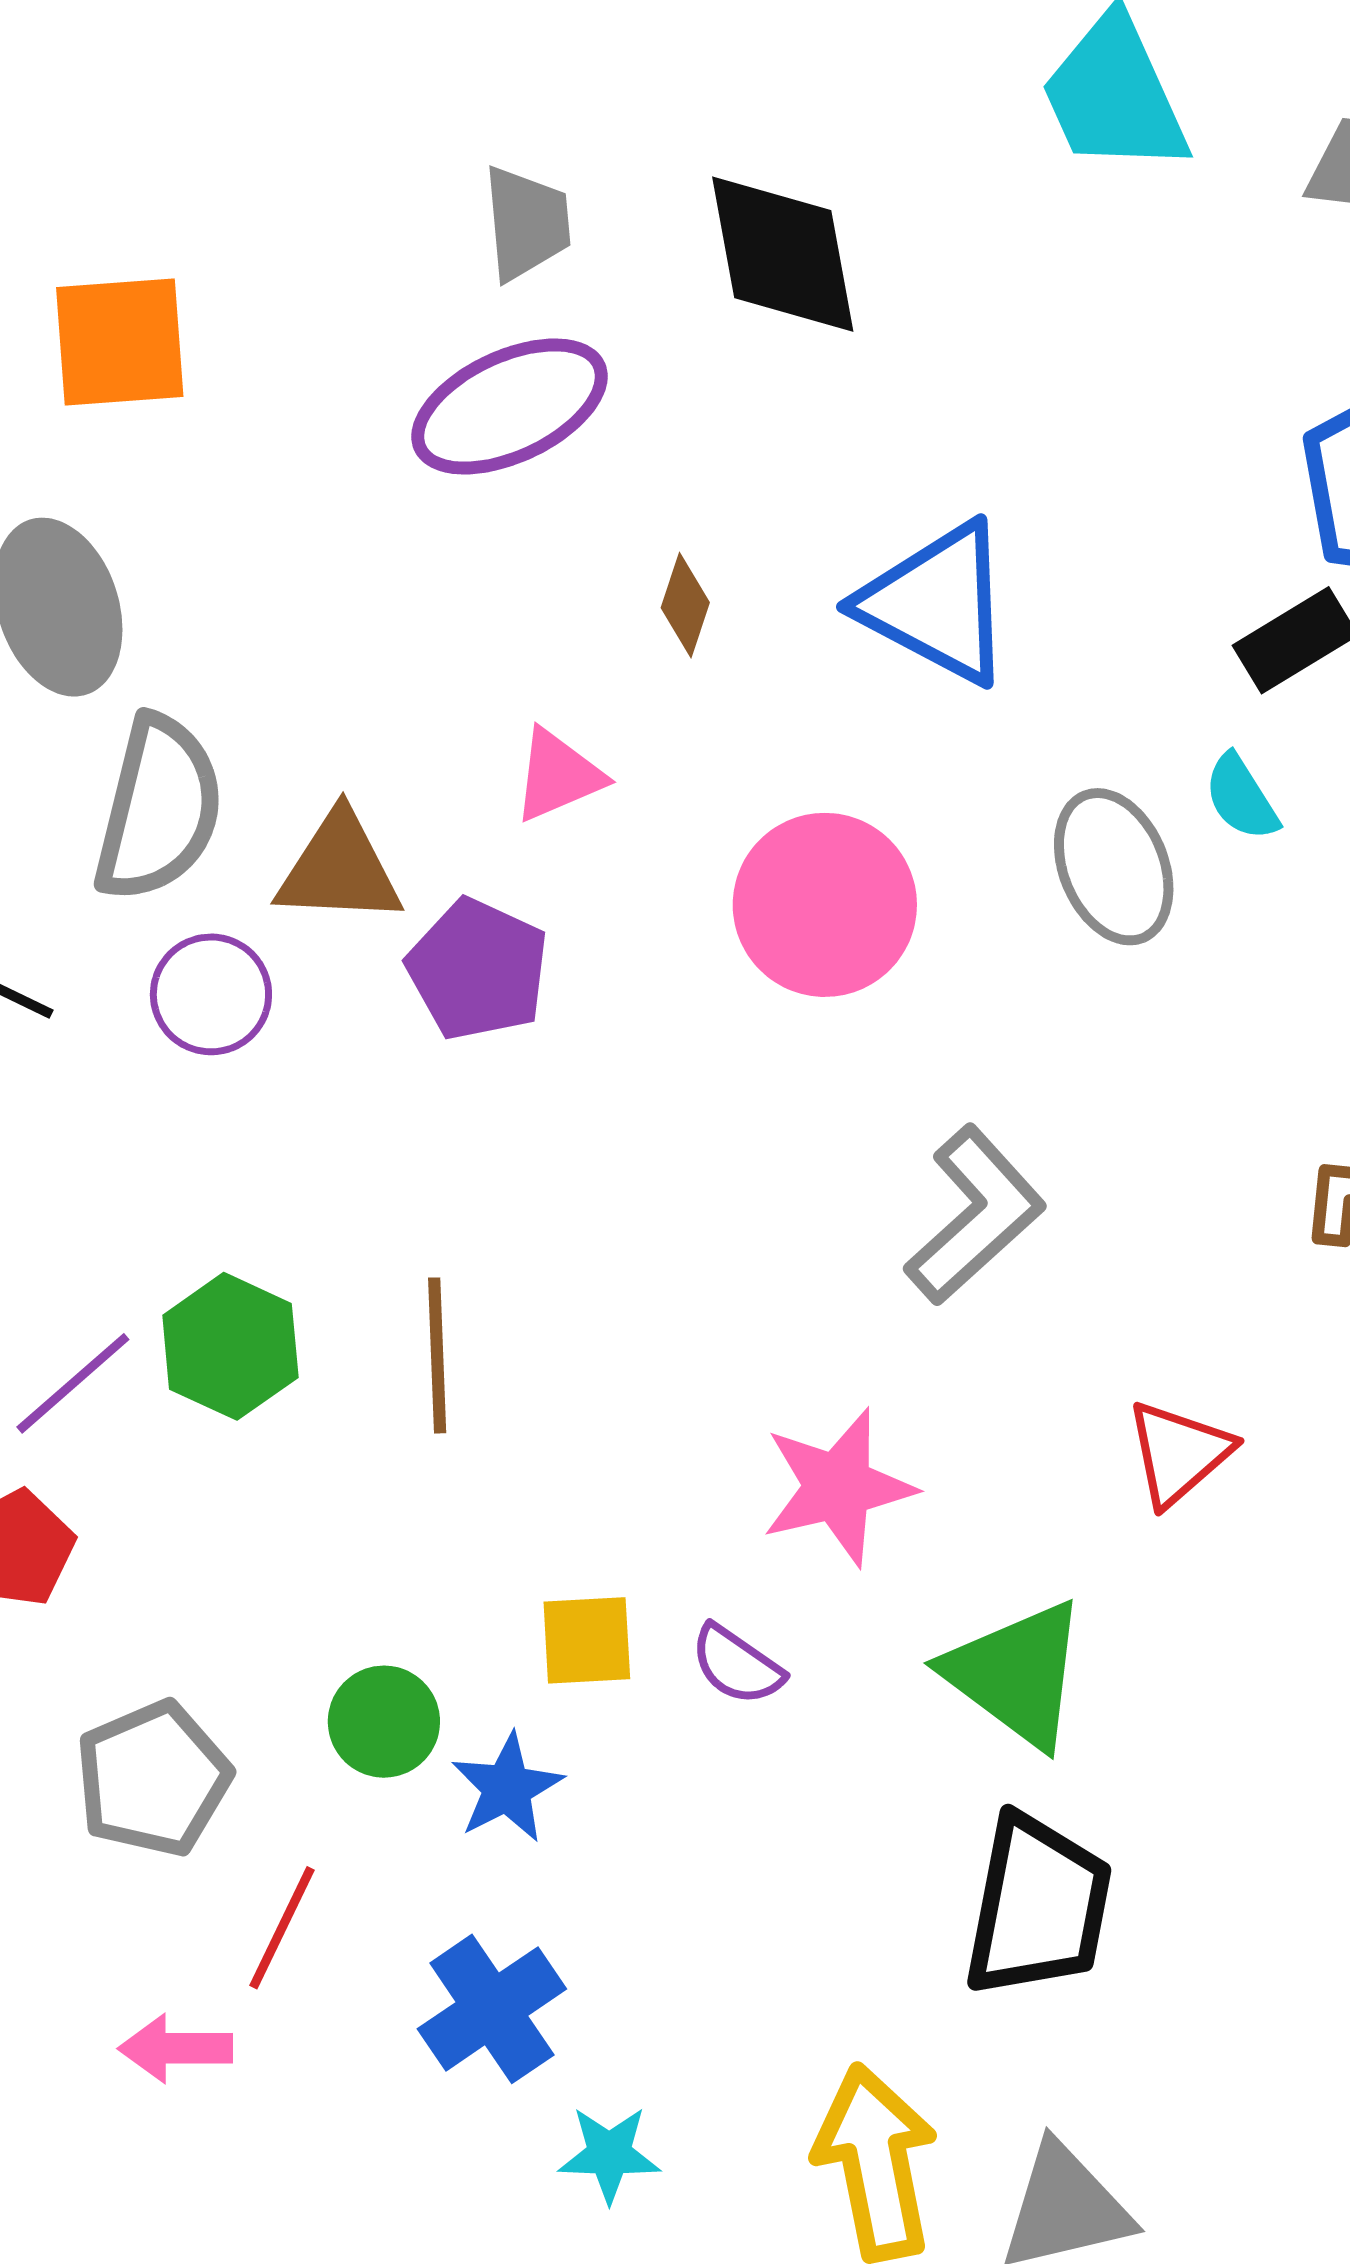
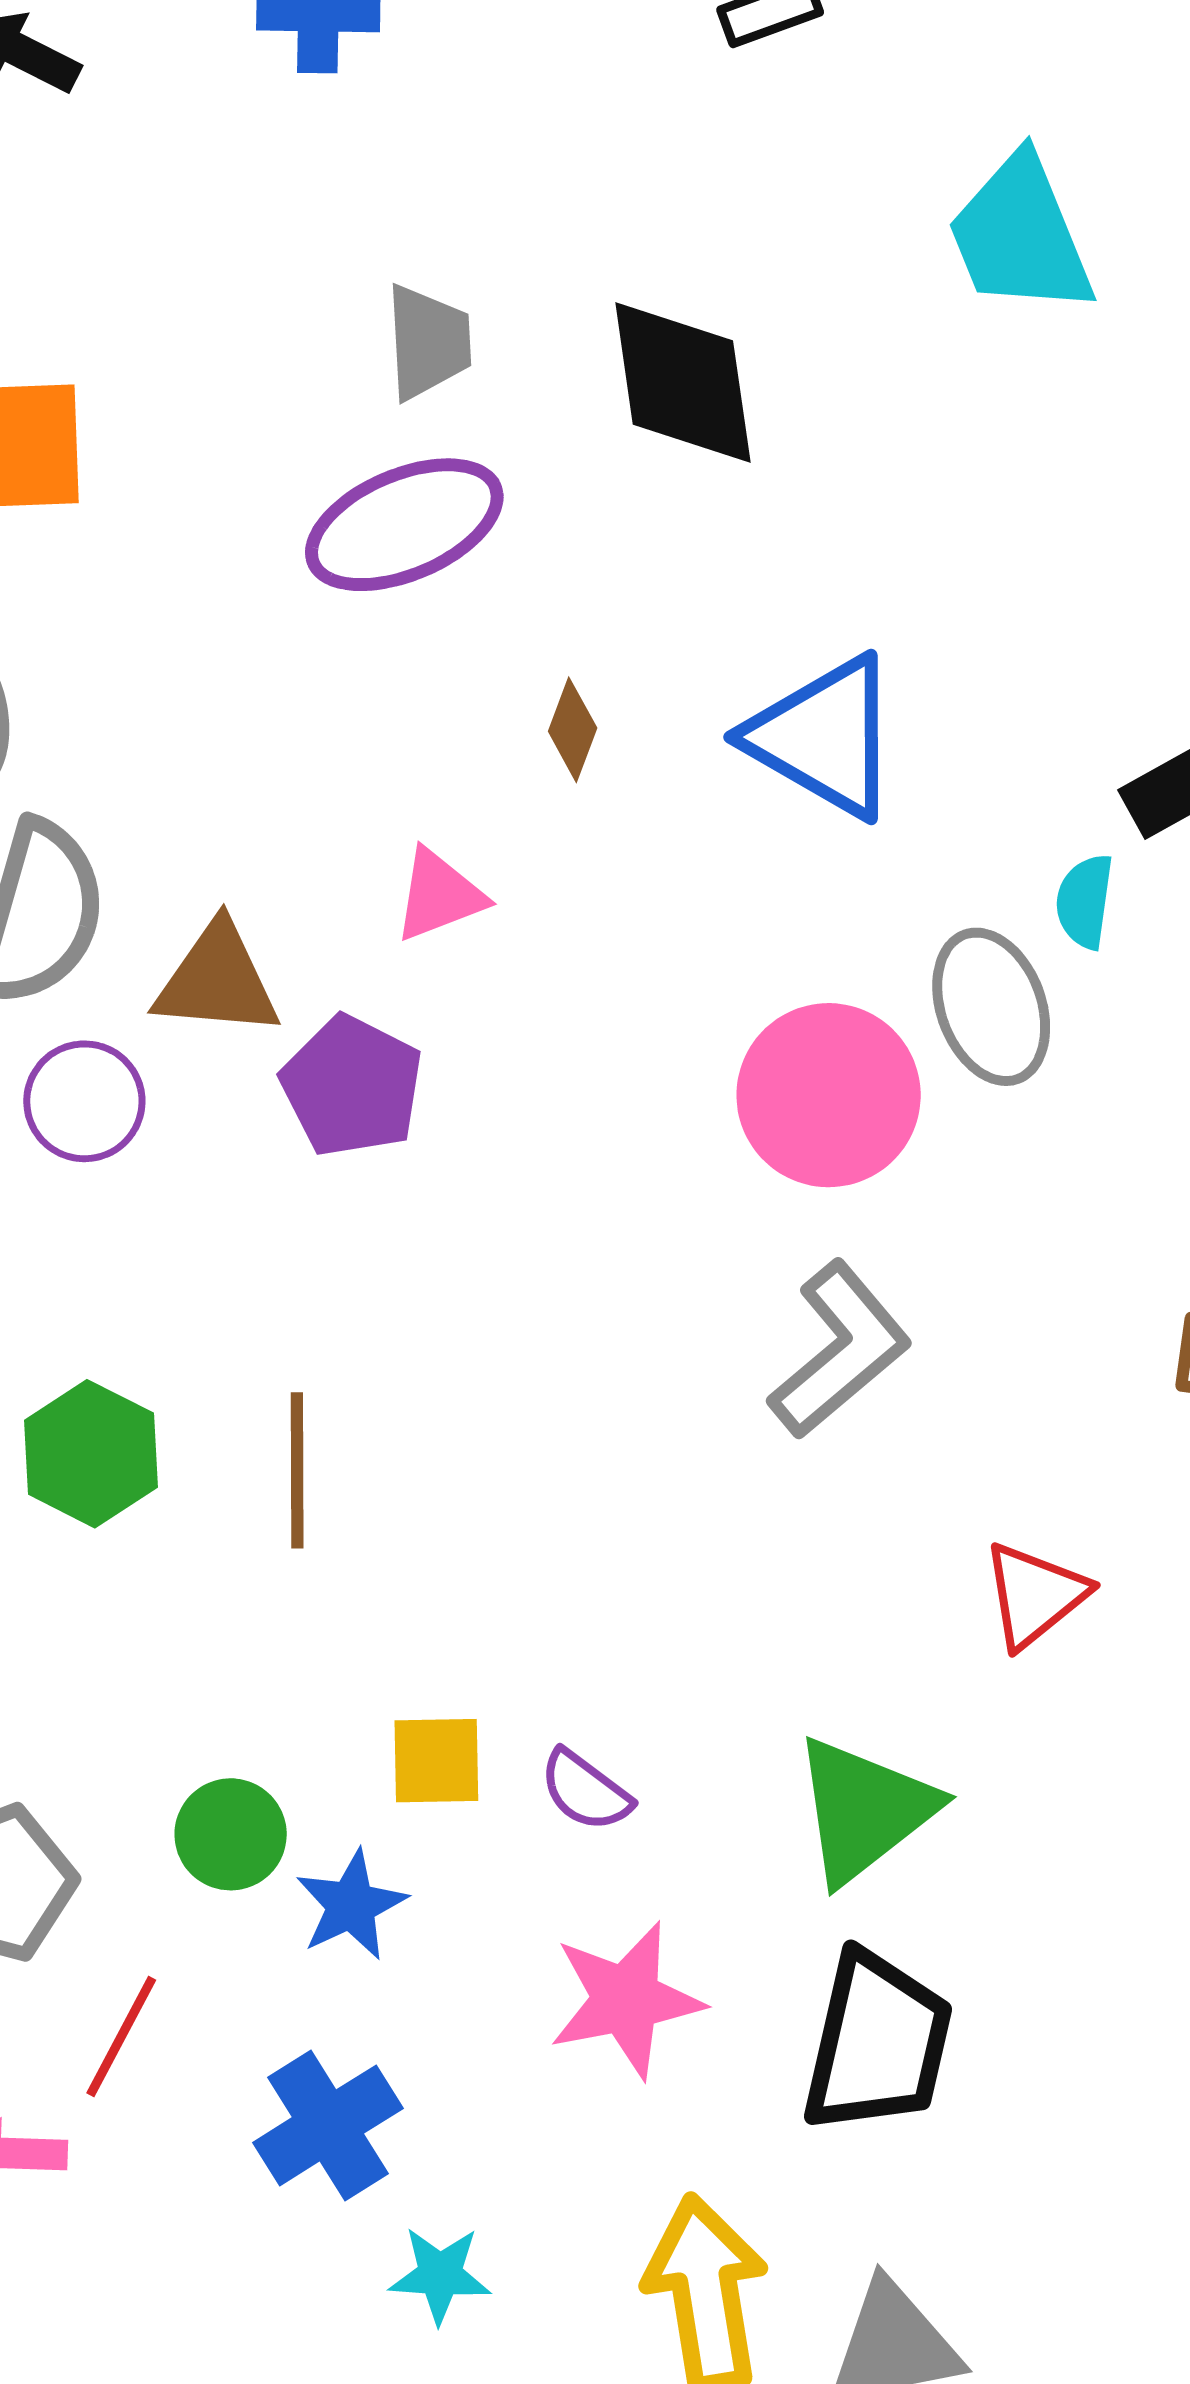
cyan semicircle: (1241, 797) -> (1085, 901), moved, turned 38
pink circle: (825, 905) -> (829, 1095), moved
pink star: (838, 1487) -> (626, 2000), moved
green triangle: (1016, 1674) -> (864, 1810), turned 43

